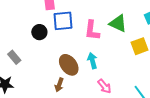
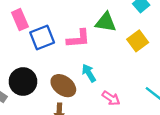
pink L-shape: (92, 30) -> (78, 39), turned -85
black circle: (39, 32) -> (23, 82), moved, size x1.5

